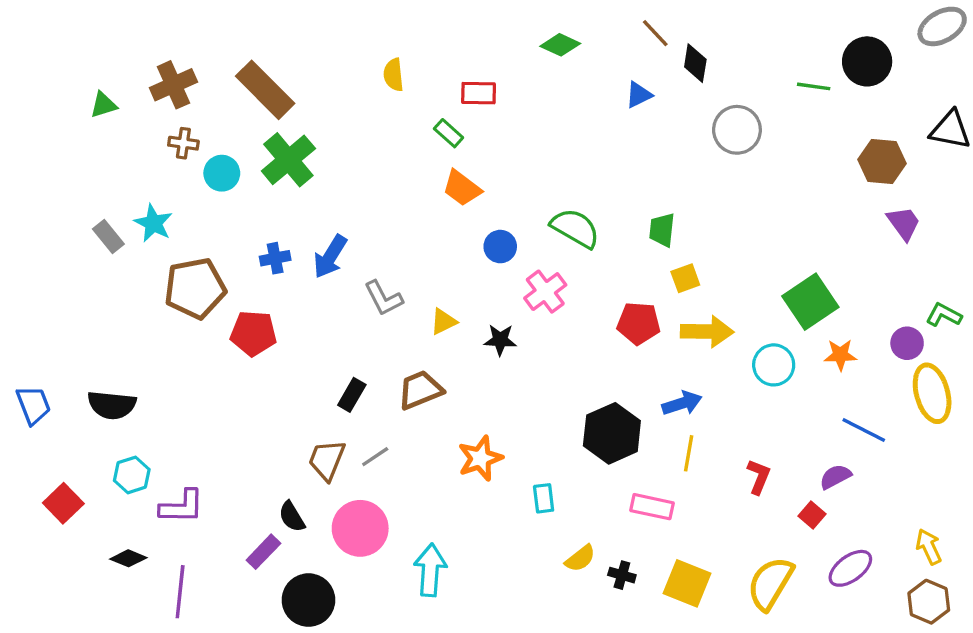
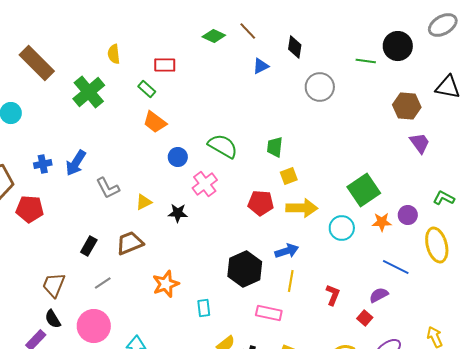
brown line: (655, 33) -> (248, 31), moved
green cross: (288, 160) -> (89, 92), moved
purple circle: (907, 343) -> (408, 215), moved
brown trapezoid: (327, 460) -> (54, 285), moved

